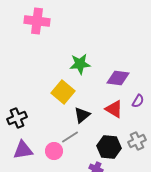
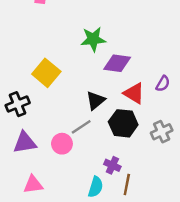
purple diamond: (118, 78) -> (117, 63), moved
yellow square: (63, 92) -> (46, 73), moved
black hexagon: (109, 147) -> (123, 123), moved

